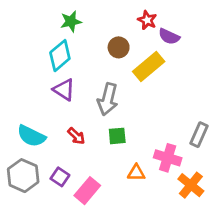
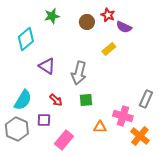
brown circle: (119, 47) -> (87, 22), moved
cyan diamond: (60, 56) -> (26, 39), moved
yellow rectangle: (149, 66) -> (109, 49), size x0.6
cyan semicircle: (31, 136) -> (23, 100), turned -85
purple square: (60, 177) -> (44, 120), moved, turned -32

